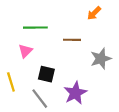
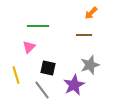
brown line: (72, 40) -> (84, 35), moved
gray star: (101, 59) -> (90, 65), moved

